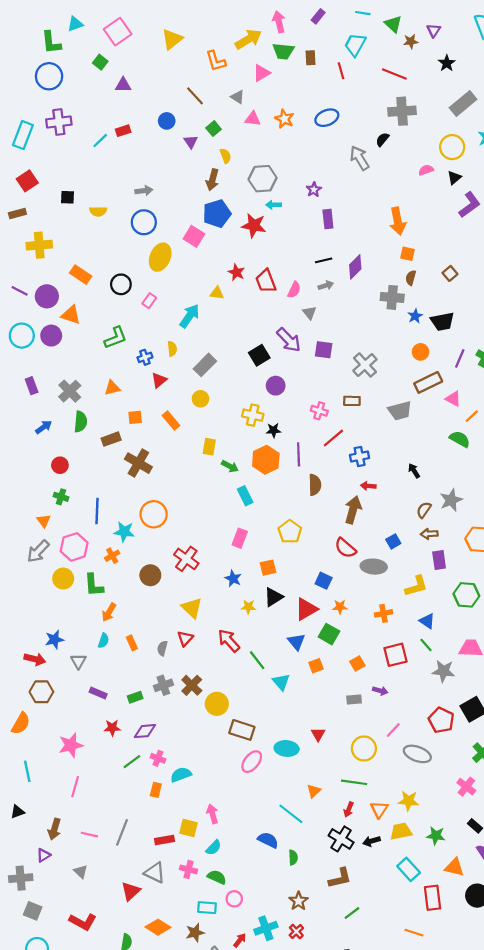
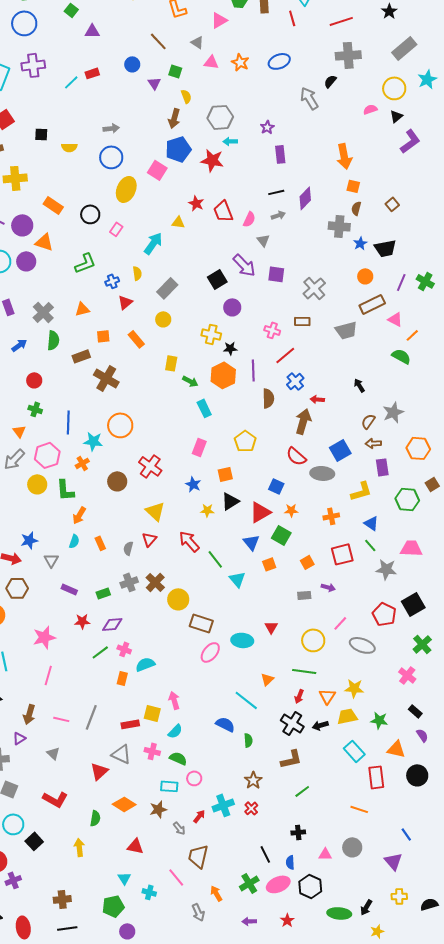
red line: (394, 74) -> (341, 21), turned -40
green square: (214, 129) -> (175, 71), turned -32
blue cross: (360, 457) -> (295, 381), moved, turned -30
blue square: (393, 541) -> (340, 450), size x1.5

